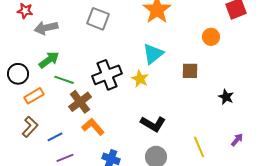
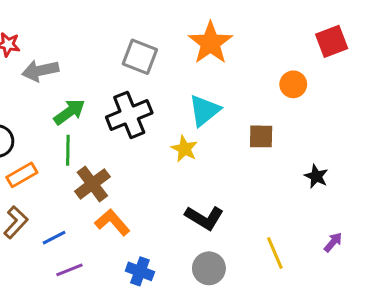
gray square: (98, 19) -> (140, 57), moved
green arrow: (49, 60) -> (69, 112), moved
black cross: (107, 75) -> (129, 115), moved
green line: (64, 80) -> (68, 150), turned 72

